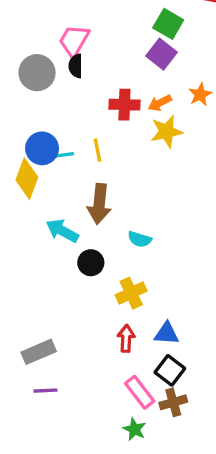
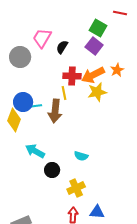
black semicircle: (76, 66) -> (62, 47), moved, turned 32
orange arrow: (160, 103) -> (93, 75), size x1.6
yellow line: (98, 150) -> (64, 93), moved
brown arrow: (99, 204) -> (55, 111), moved

